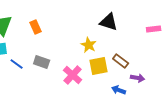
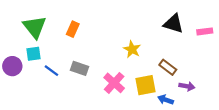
black triangle: (109, 22) -> (173, 24), moved
orange rectangle: (36, 27) -> (73, 29), turned 48
yellow square: (99, 66) -> (145, 85), moved

